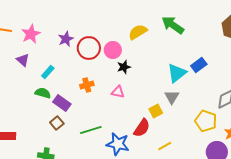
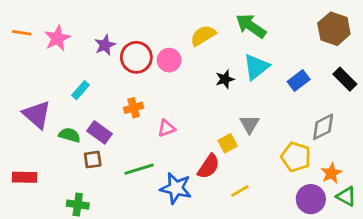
purple triangle: (23, 60) -> (37, 115), moved, size x1.6
blue rectangle: (199, 65) -> (299, 81), moved
black star: (124, 67) -> (225, 79), moved
cyan triangle: (177, 73) -> (256, 67), moved
pink triangle: (118, 92) -> (166, 128), moved, turned -32
green semicircle: (43, 93) -> (70, 135), moved
brown square: (57, 123) -> (93, 160), turned 32

